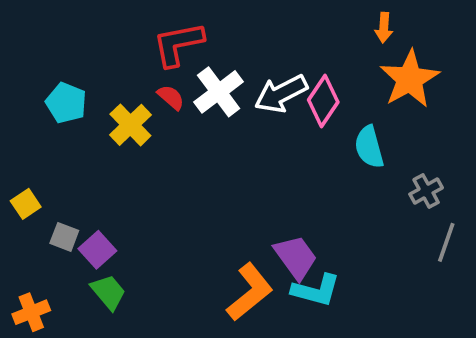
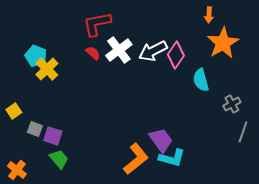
yellow cross: (130, 125) -> (47, 69), moved
purple square: (97, 250) -> (53, 136), turned -30
orange cross: (31, 312) -> (17, 170), turned -30

